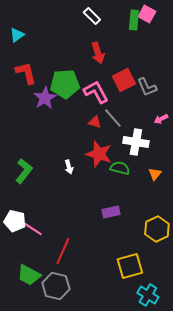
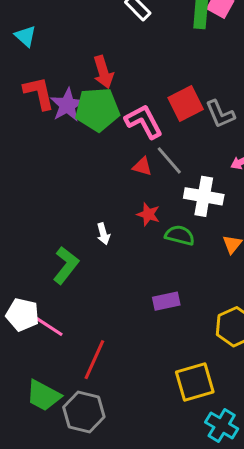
cyan triangle: (17, 35) -> (25, 36), turned -42
red arrow: (98, 53) -> (103, 72), moved
purple star: (45, 98) -> (67, 105), moved
red star: (99, 154) -> (148, 214), size x0.6
green L-shape: (24, 171) -> (66, 265), moved

